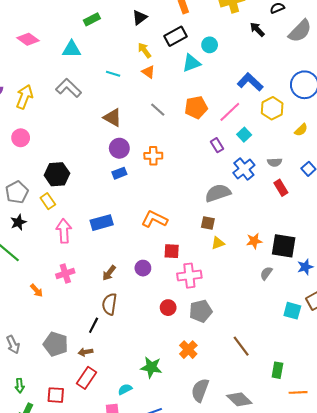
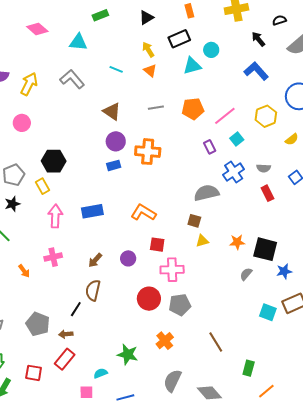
blue L-shape: (250, 82) -> (256, 71), moved
gray line: (158, 110) -> (156, 108), turned -56
orange cross: (153, 156) -> (148, 152), size x1.4
red circle: (168, 308) -> (149, 299), size x1.5
orange line: (298, 392) -> (266, 391), turned -42

